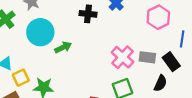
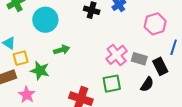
green arrow: (63, 47) -> (62, 50), moved

